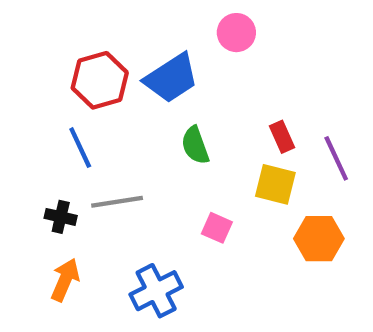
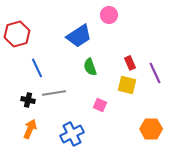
red hexagon: (100, 80) -> (17, 34), moved
orange hexagon: (319, 239) -> (151, 129), moved

